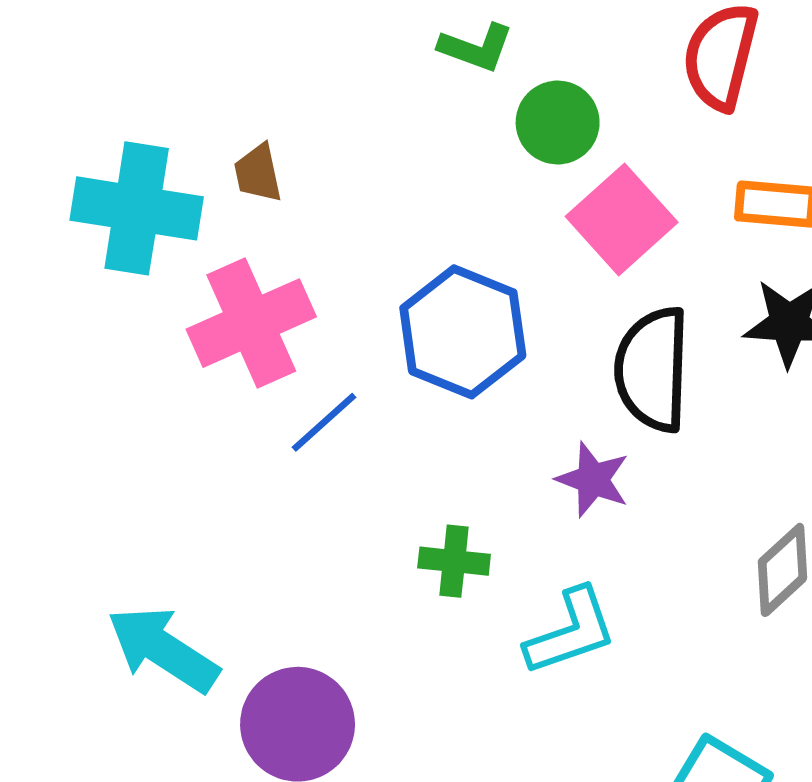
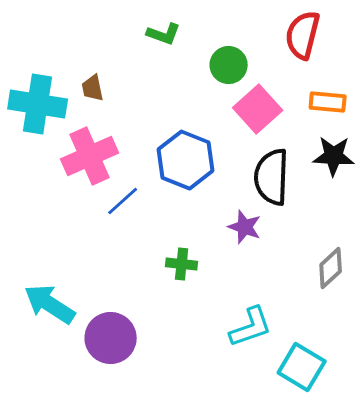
green L-shape: (476, 48) -> (164, 34), moved
cyan L-shape: (571, 632) -> (251, 327), moved

